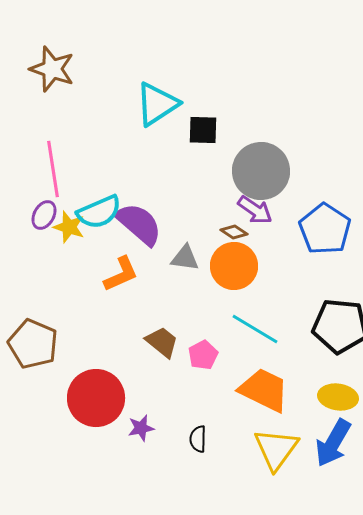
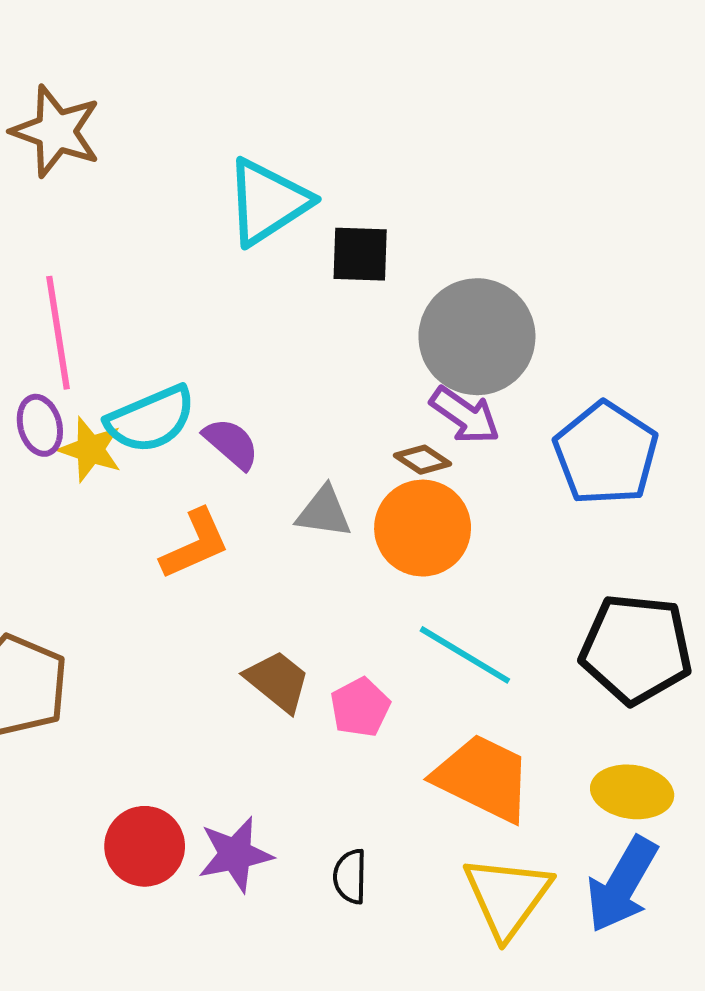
purple ellipse: (44, 215) -> (40, 425), turned -44
purple semicircle: (139, 224) -> (231, 443), size x0.6
red circle: (96, 398) -> (145, 846), moved, size x0.7
purple star: (141, 428) -> (235, 854), size x1.4

